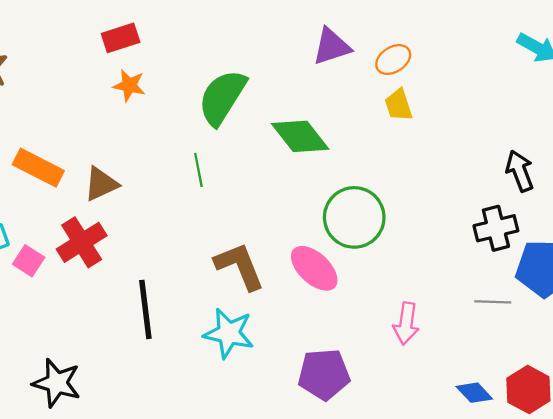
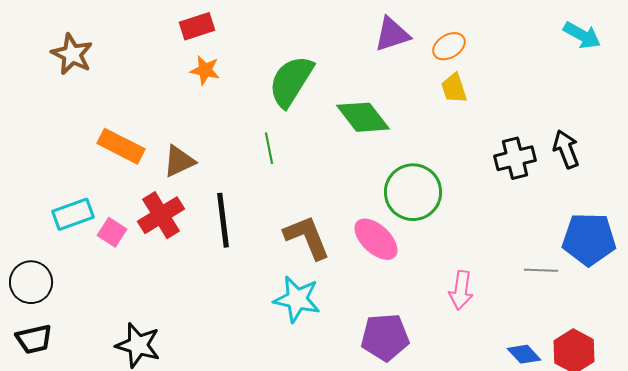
black cross: (496, 228) -> (515, 158), moved
black line: (145, 309) -> (223, 220), moved

